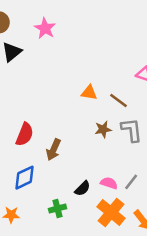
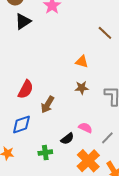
brown line: (118, 101) -> (105, 33), moved
brown star: (103, 129) -> (82, 88), moved
pink semicircle: (109, 183) -> (85, 128), moved

